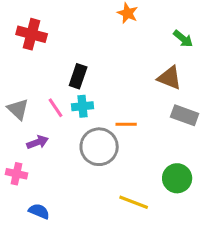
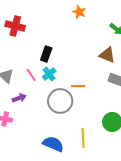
cyan cross: (83, 106) -> (49, 74), turned -32
yellow line: (134, 202) -> (83, 138), turned 66
blue semicircle: (39, 211) -> (53, 144), moved, size x1.5

